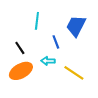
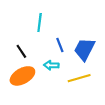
blue trapezoid: (76, 26) -> (84, 49), moved
yellow line: (74, 73) -> (79, 78), turned -50

